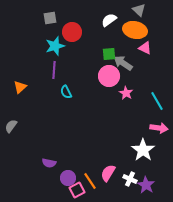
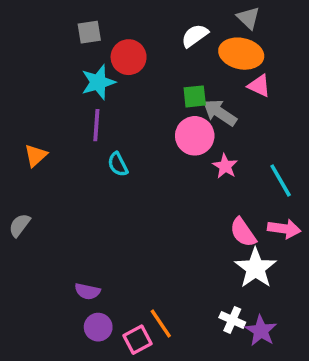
pink semicircle: (108, 173) -> (243, 232), moved, turned -66
purple circle: (68, 178) -> (98, 327), moved

